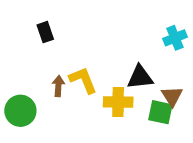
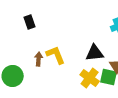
yellow cross: (118, 102) -> (90, 78), moved, turned 36

